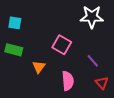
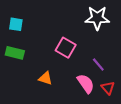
orange triangle: (39, 67) -> (45, 78), moved, turned -48
pink semicircle: (68, 81) -> (86, 84), moved, turned -30

